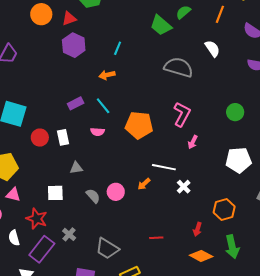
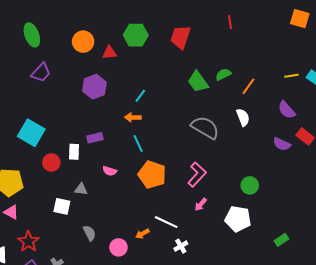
orange line: (220, 14) -> (248, 86), moved
purple hexagon: (74, 45) -> (94, 87), moved
cyan line: (118, 48) -> (140, 96), moved
cyan line: (103, 106) -> (138, 144), moved
white rectangle: (63, 137) -> (74, 152), moved
white pentagon: (239, 160) -> (238, 219), moved
gray triangle: (76, 168) -> (81, 189), moved
pink circle: (116, 192) -> (118, 247), moved
white square: (55, 193) -> (62, 206), moved

